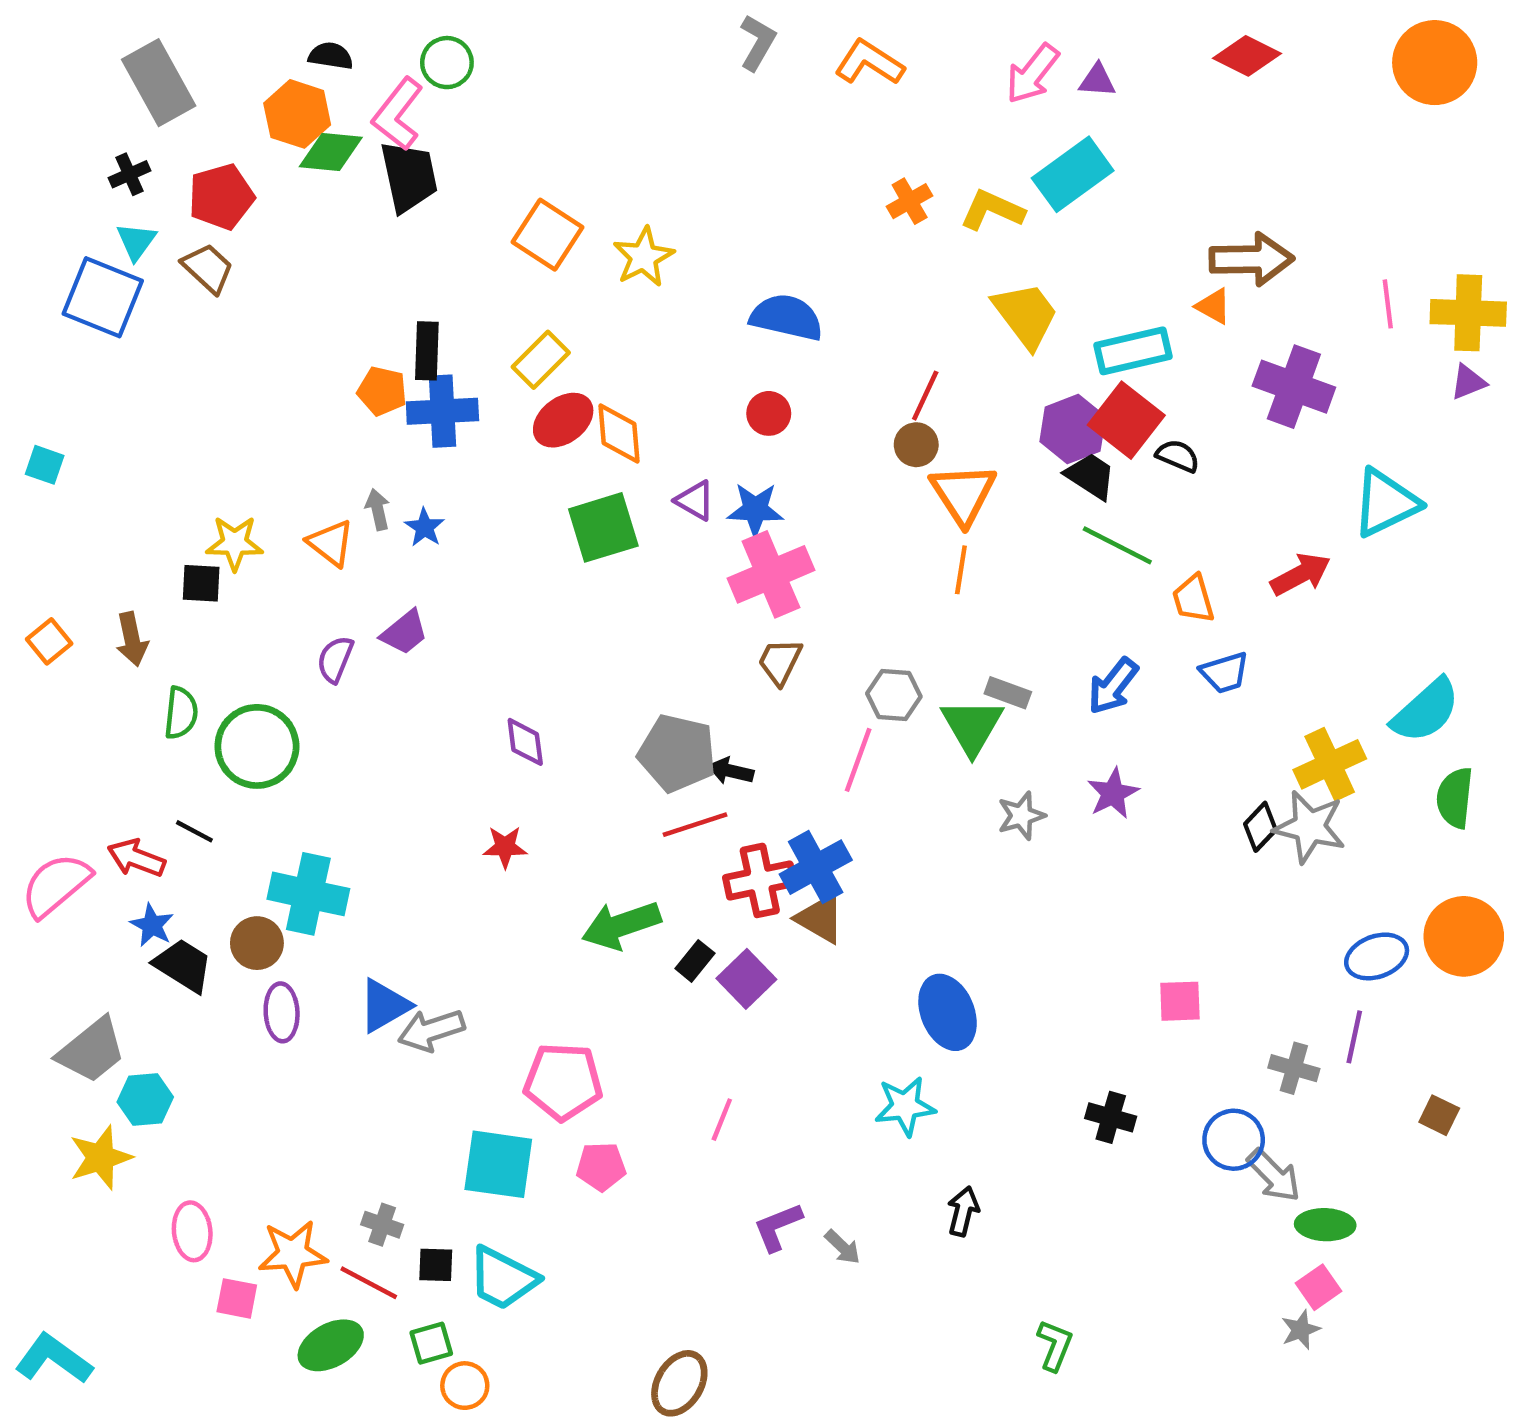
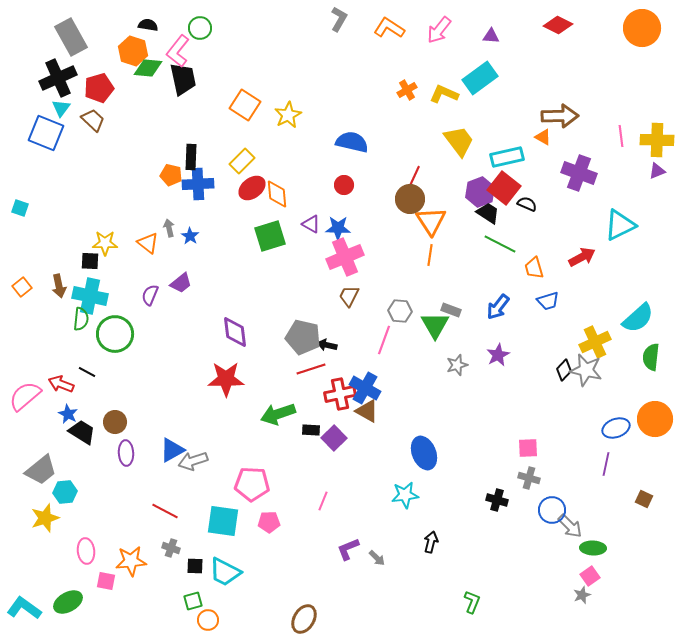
pink arrow: (1032, 74) -> (439, 30), moved
black cross: (130, 174) -> (58, 78), size x2.0
brown circle: (916, 445) -> (410, 199), size x1.5
purple diamond: (525, 742) -> (235, 332), size x1.4
red star: (505, 847) -> (226, 379), size x1.8
blue cross: (816, 867) -> (365, 388), turned -32
cyan cross: (308, 894) -> (90, 296), moved
black rectangle: (695, 961) -> (311, 430), turned 54
gray cross: (1294, 1068) -> (529, 478), moved
red line: (369, 1283) -> (165, 511), moved
green ellipse: (331, 1345) -> (68, 602), moved

